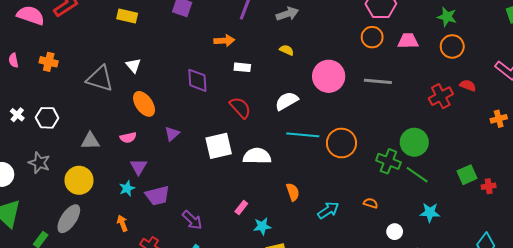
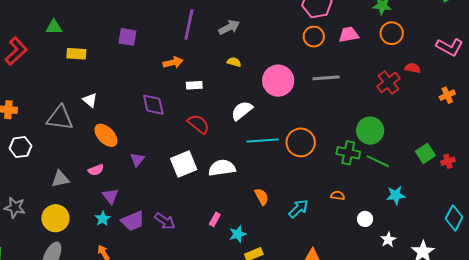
white hexagon: (47, 118) -> (20, 147), moved
purple arrow: (192, 220) -> (165, 221), moved

